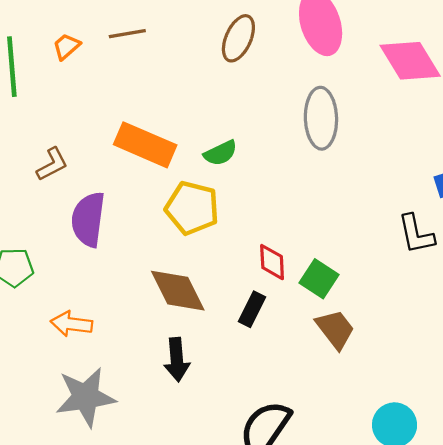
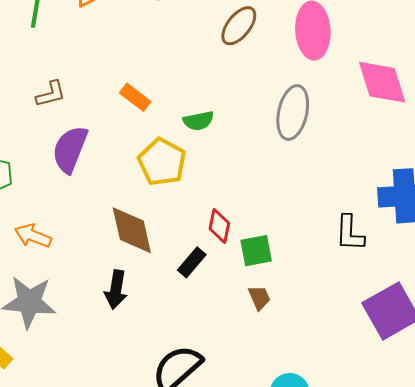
orange rectangle: (145, 145) -> (135, 97), size x0.6
green square: (319, 279) -> (256, 251), turned 32
brown trapezoid: (335, 329) -> (259, 298), size x0.7

